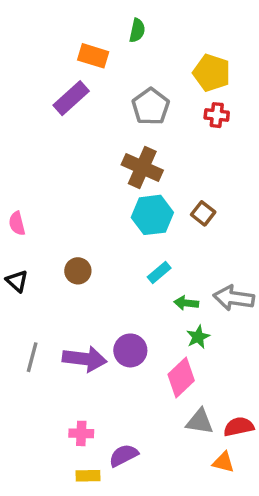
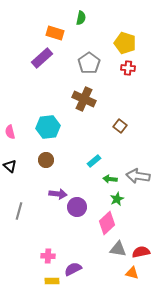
cyan hexagon: (152, 215) -> (48, 127), moved
purple arrow: (85, 359) -> (58, 194), moved, size x0.7

